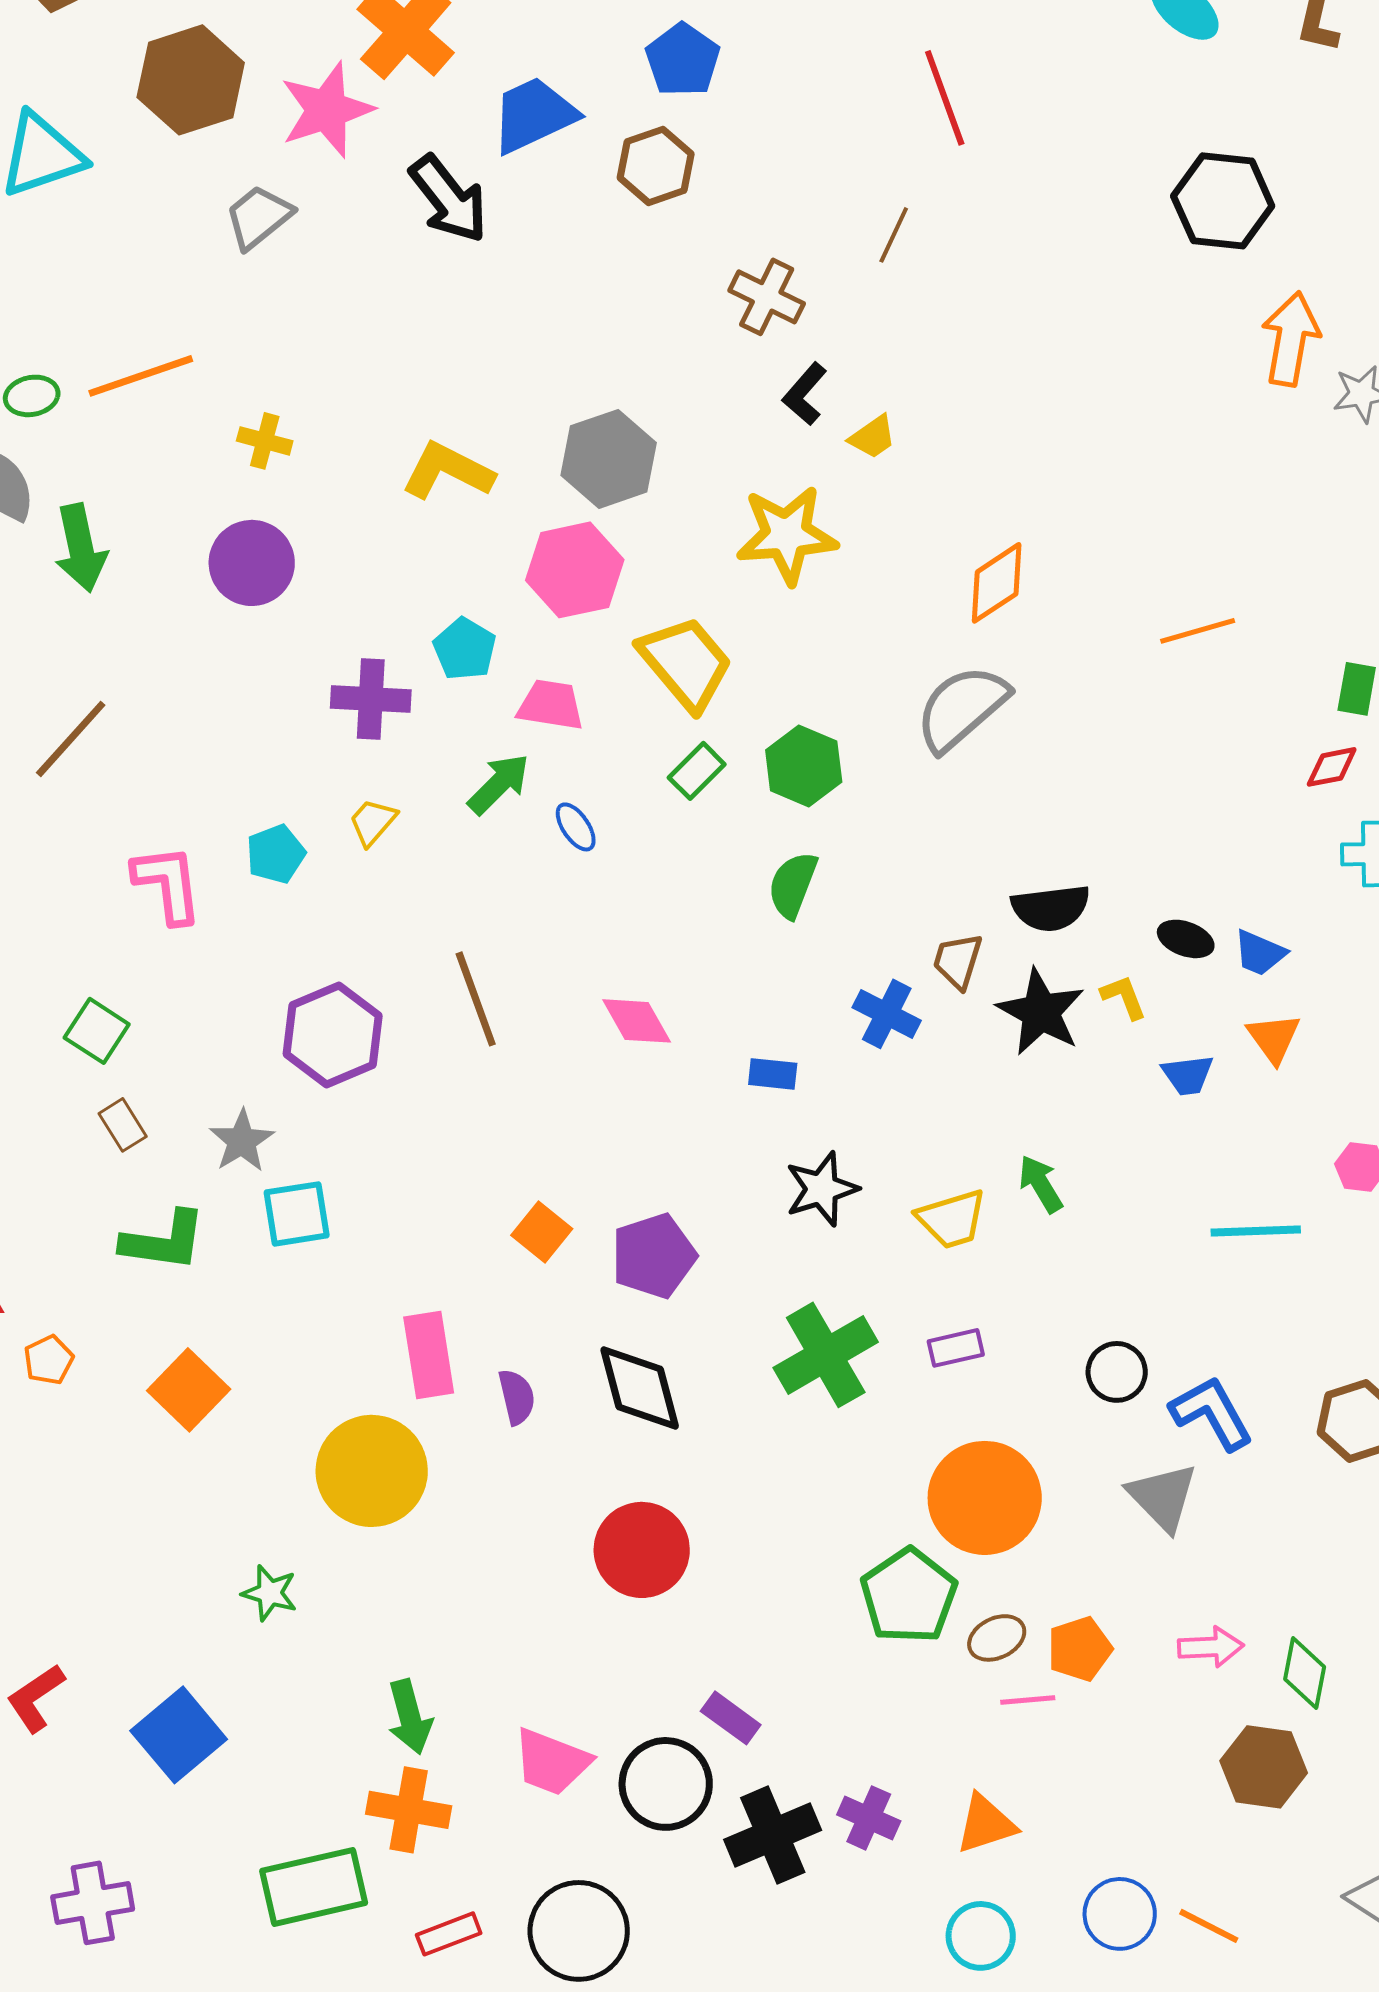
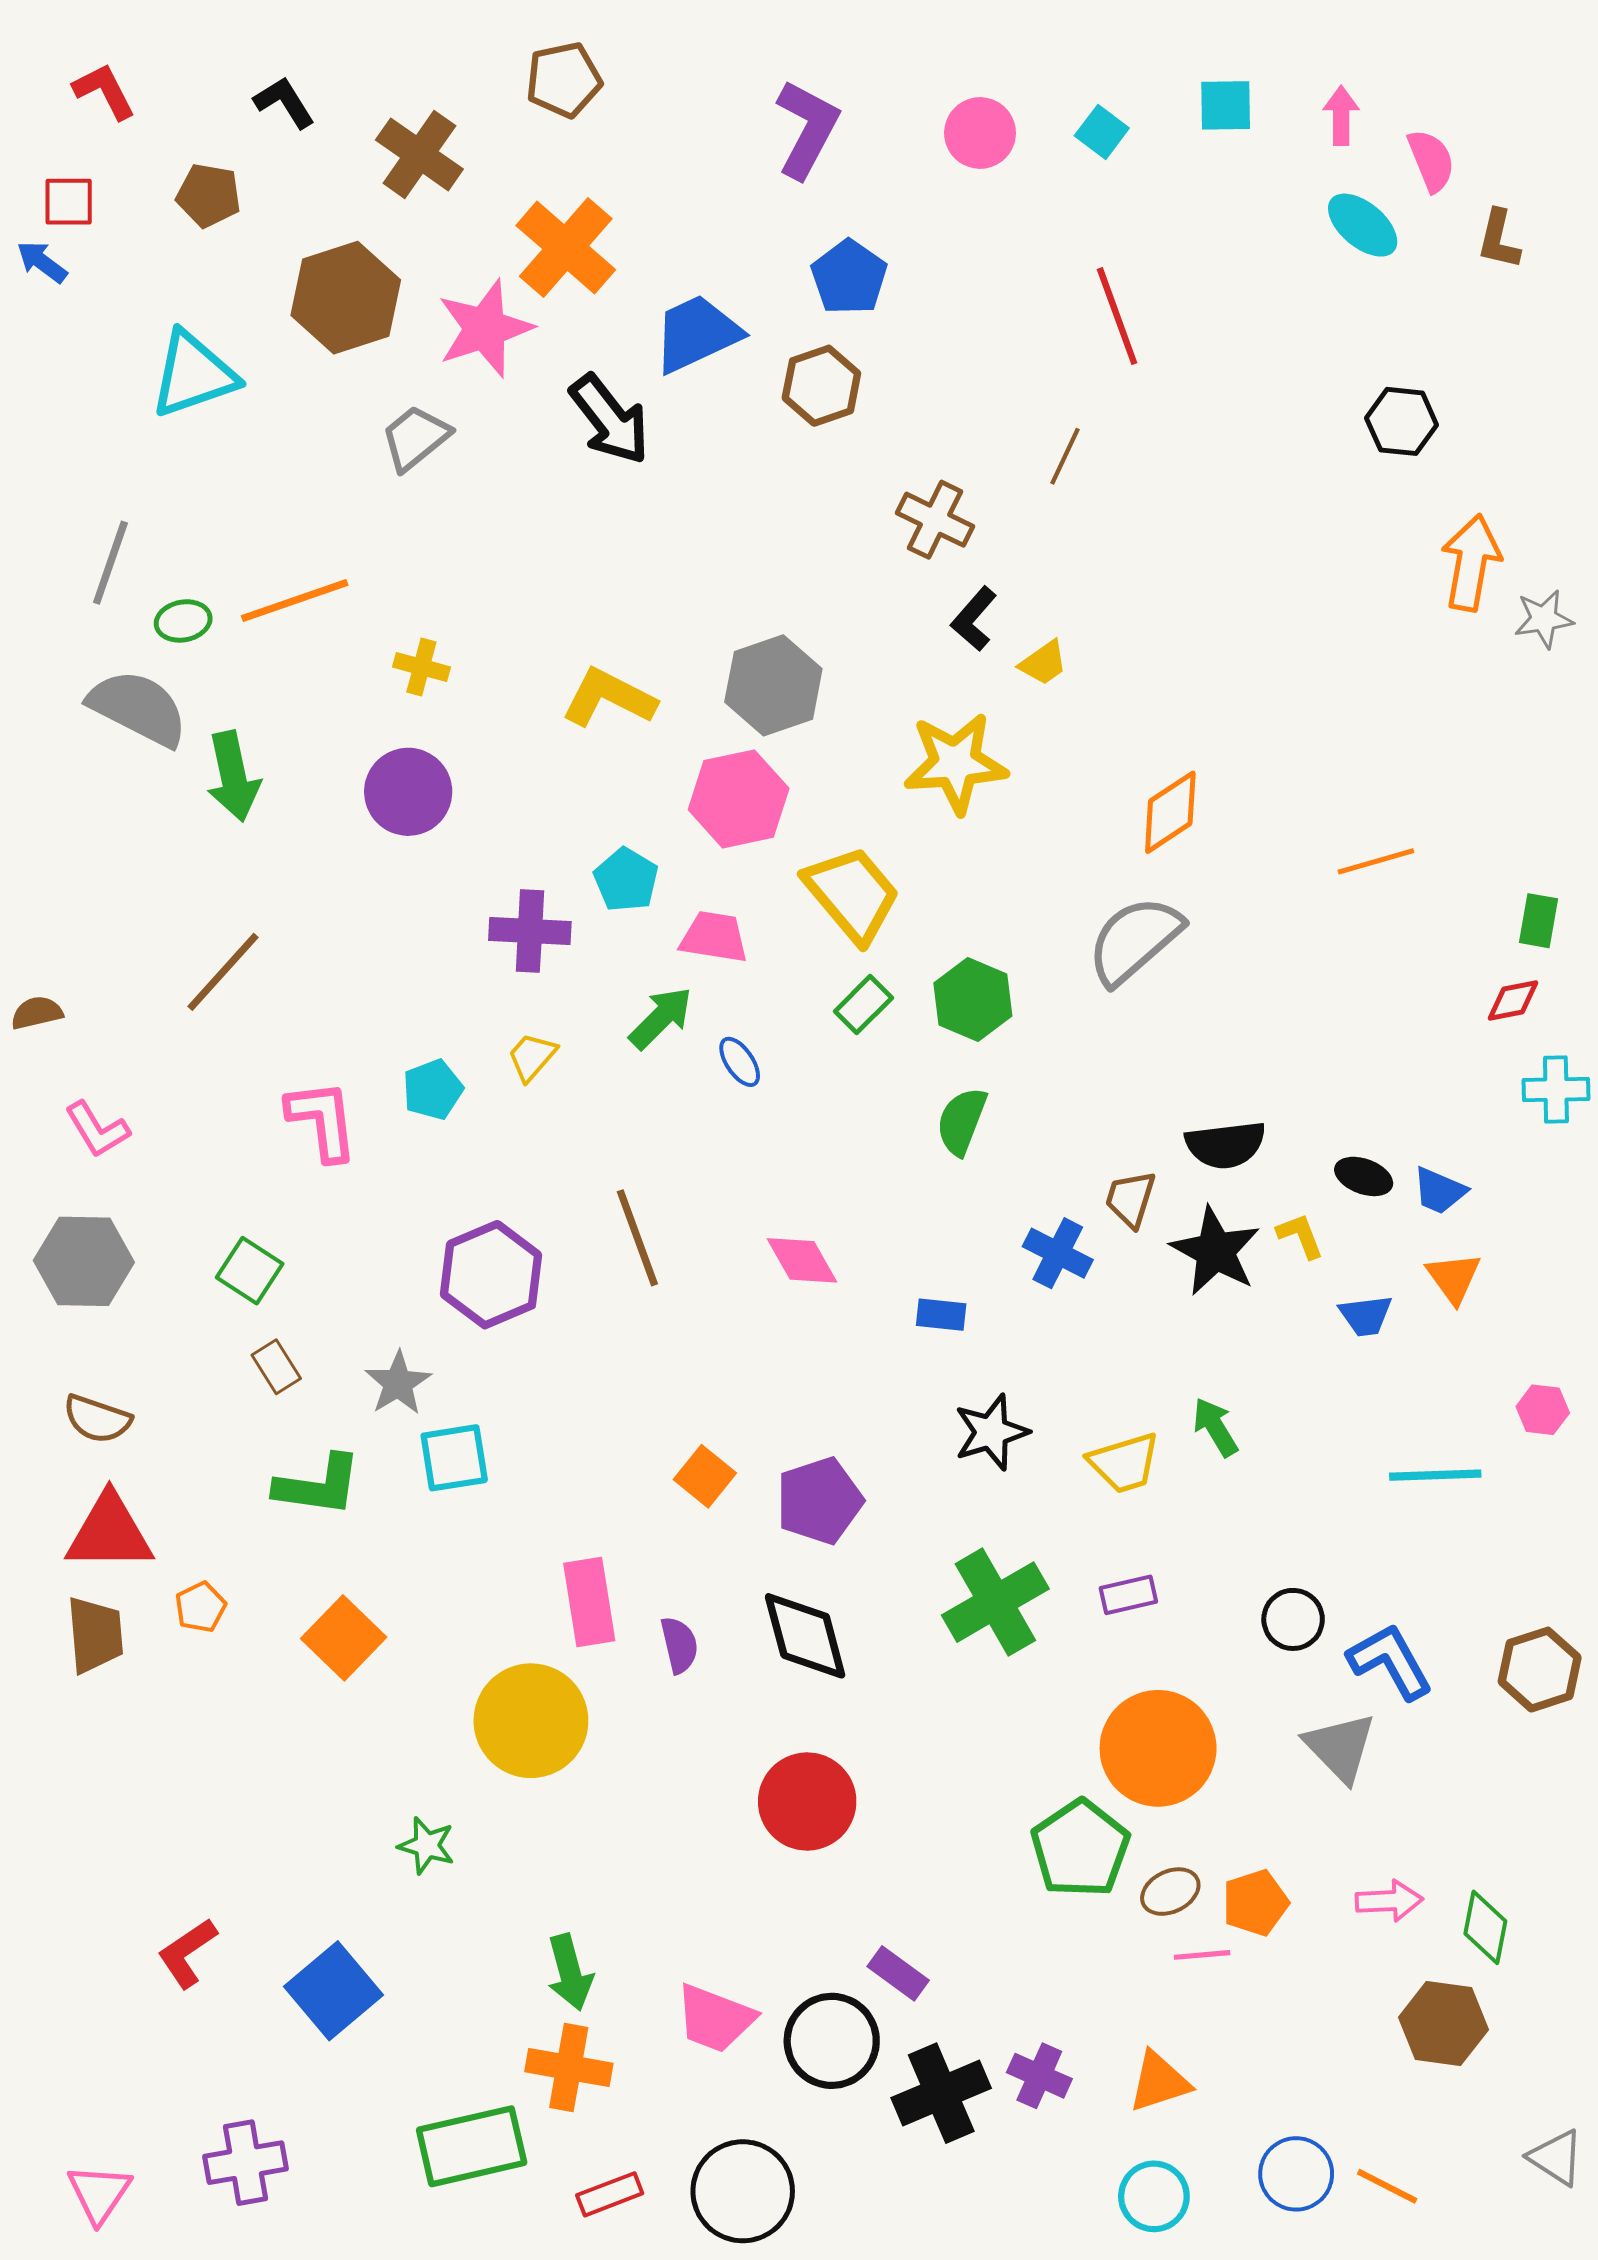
black hexagon: (1223, 201) -> (1402, 421), size x0.7

